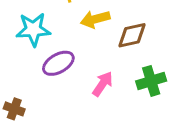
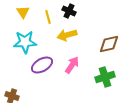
brown diamond: (132, 35) -> (109, 44), moved
pink arrow: (103, 84) -> (72, 65), moved

